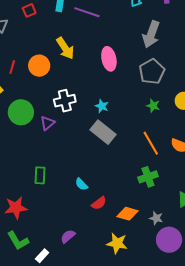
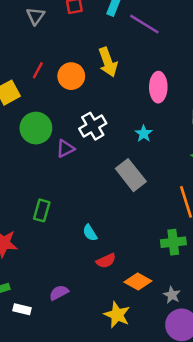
white cross: (65, 101) -> (93, 126), turned -30
cyan star: (102, 106) -> (144, 134), moved
white rectangle: (42, 256) -> (22, 309), turned 48

